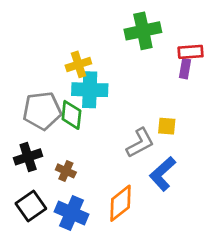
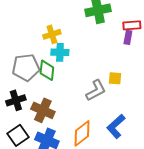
cyan cross: (90, 90) -> (60, 52), size x0.7
brown cross: (66, 171) -> (43, 110), size x1.6
blue L-shape: (163, 174) -> (116, 126), moved

